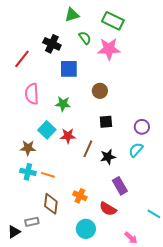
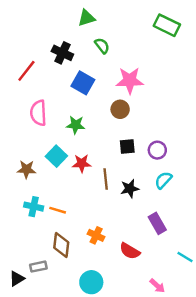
green rectangle: (113, 21) -> (167, 25), moved
pink star: (109, 49) -> (130, 80), moved
blue square: (69, 69) -> (83, 83), turned 30
purple circle: (142, 127) -> (157, 150), moved
brown star: (28, 148) -> (26, 169), moved
brown line: (88, 149) -> (106, 179), turned -30
purple rectangle: (120, 186) -> (157, 223), moved
cyan circle: (86, 229) -> (91, 282), moved

